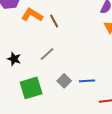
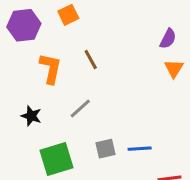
orange L-shape: (32, 15) -> (51, 68), moved, turned 70
gray square: (64, 81) -> (106, 149), turned 32

